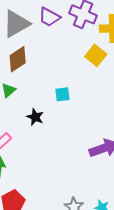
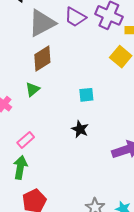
black star: (35, 117) -> (80, 129), moved

